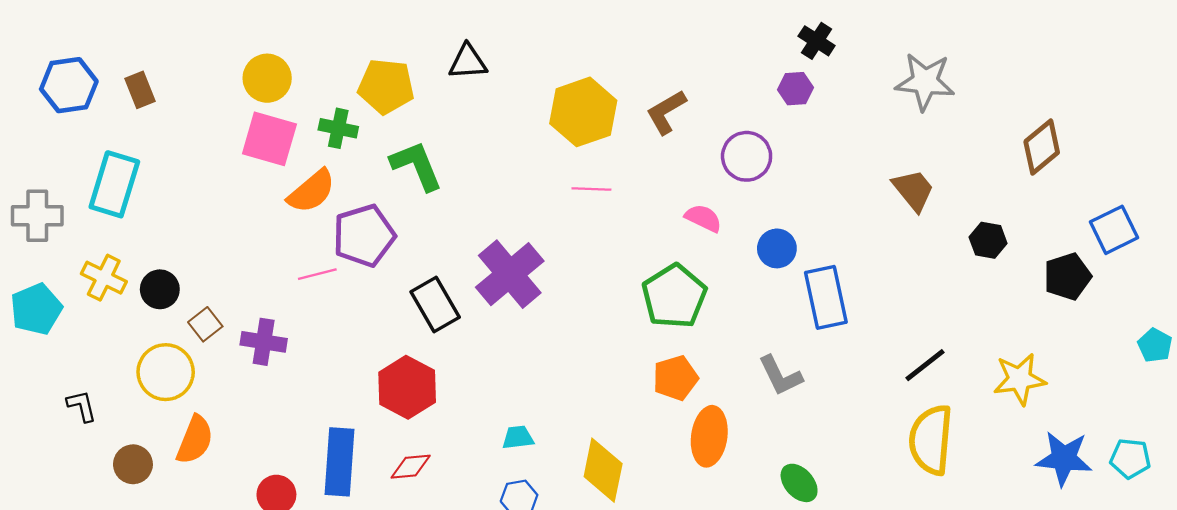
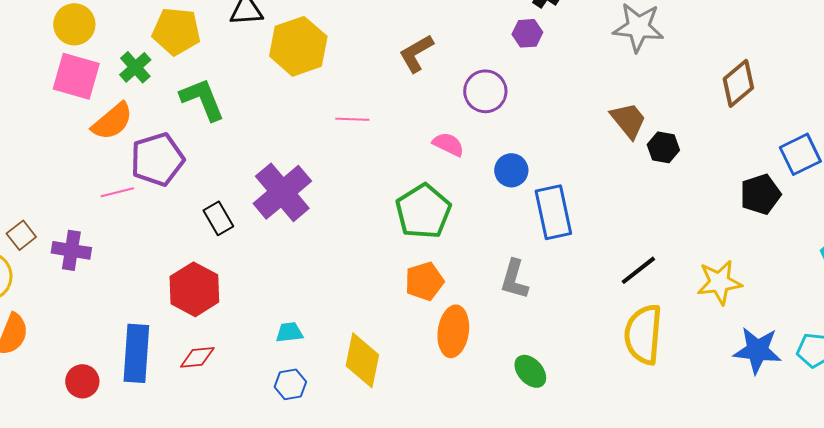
yellow hexagon: (583, 112) -> (298, 46), moved
green cross: (338, 128) -> (135, 67), turned 36
black hexagon: (988, 240) -> (663, 147), moved
black rectangle: (435, 304) -> (218, 218), size x0.7
gray L-shape: (780, 376) -> (514, 279), turned 42

